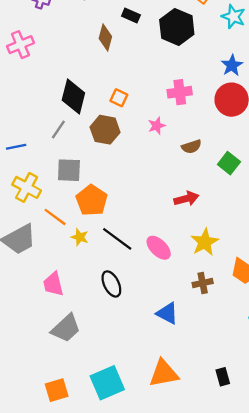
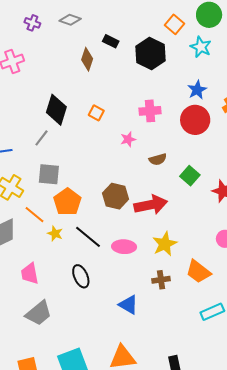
brown hexagon: (105, 130) -> (116, 196), moved
red arrow: (186, 199) -> (151, 205), size x1.5
pink ellipse: (159, 248) -> (124, 247), turned -45

